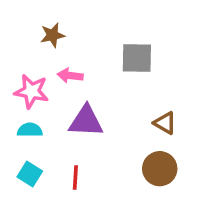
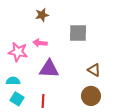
brown star: (53, 35) -> (42, 15), moved
cyan semicircle: (30, 130) -> (13, 81), moved

